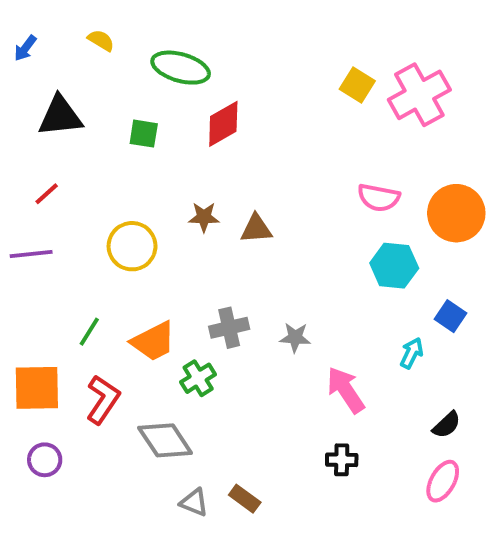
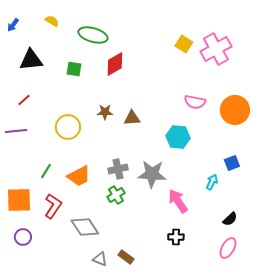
cyan hexagon: (394, 266) -> (178, 137), moved
blue square: (450, 316) -> (232, 163), turned 35
gray star: (295, 337) -> (152, 174), size x1.8
green cross: (198, 378) -> (116, 195), moved

